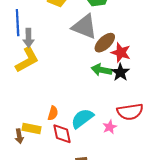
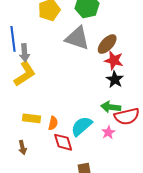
brown ellipse: (105, 43) -> (107, 44), moved
green arrow: (102, 70) -> (111, 107), moved
yellow rectangle: (32, 128) -> (31, 118), moved

